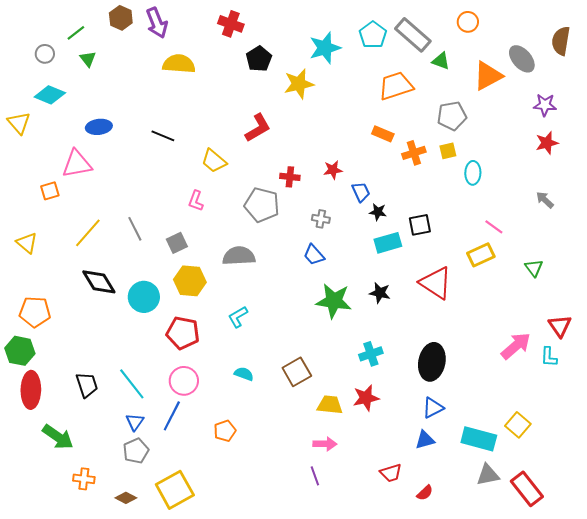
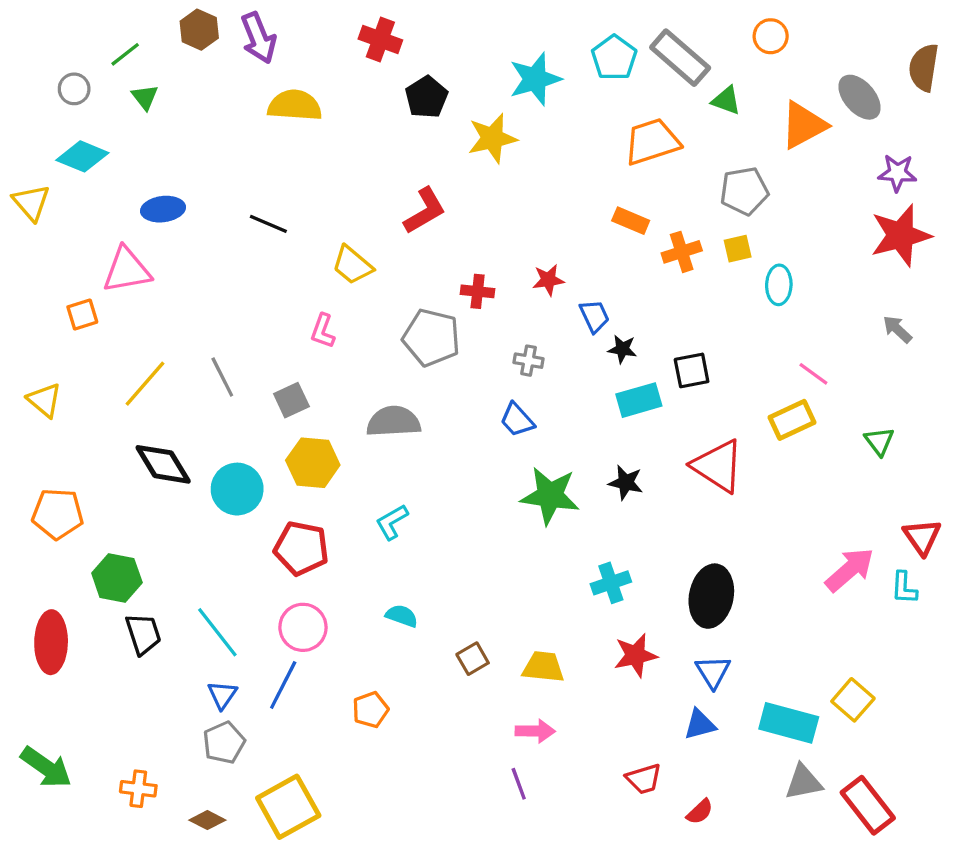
red star: (547, 143) -> (901, 235), size x1.6
green hexagon: (20, 351) -> (117, 578), moved
brown square: (297, 372) -> (473, 659), moved, size x0.7
red star: (366, 398) -> (636, 655), moved
blue triangle: (433, 408) -> (713, 672), turned -35
green arrow: (58, 437) -> (46, 767), moved

